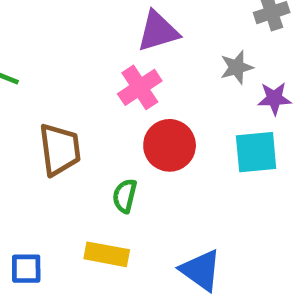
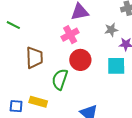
green semicircle: (125, 196) -> (60, 79), size x1.5
yellow rectangle: (107, 254) -> (38, 102), moved

